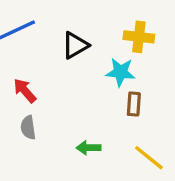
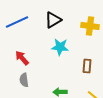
black triangle: (75, 45) -> (53, 20), moved
cyan star: (120, 72) -> (60, 47), moved

